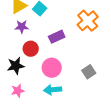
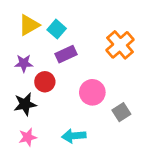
purple star: (22, 27) -> (24, 63), moved
purple rectangle: (57, 37) -> (66, 54), moved
pink circle: (52, 68) -> (92, 92), moved

